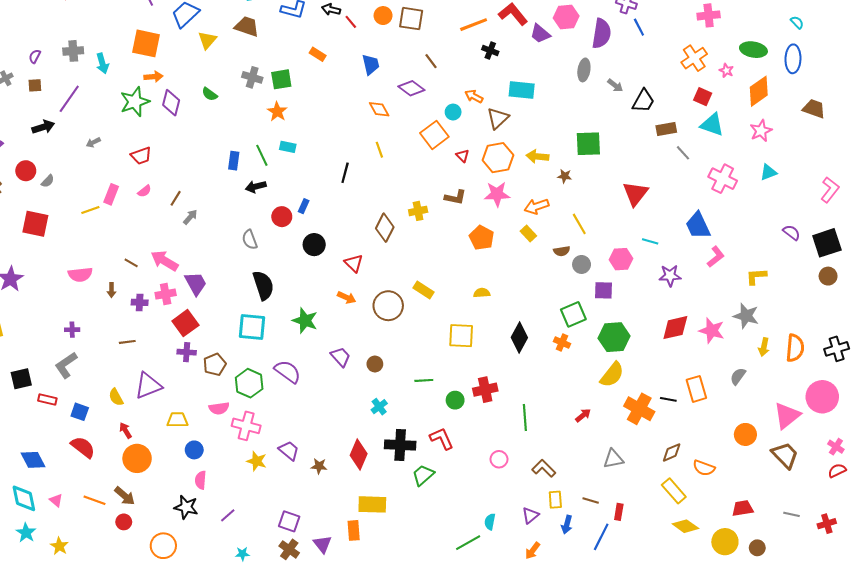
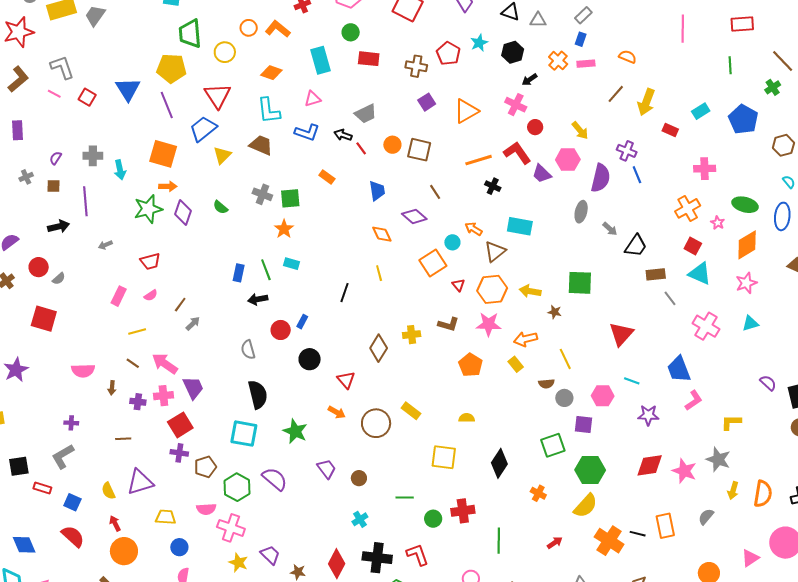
purple line: (69, 99) -> (85, 201), turned -44
yellow line: (90, 210) -> (137, 331), moved
orange cross: (562, 343) -> (538, 493), moved
pink triangle: (787, 416) -> (750, 558), size x0.7

